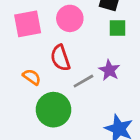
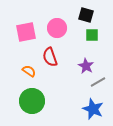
gray line: (83, 81) -> (98, 82), moved
green circle: (53, 110) -> (32, 101), moved

